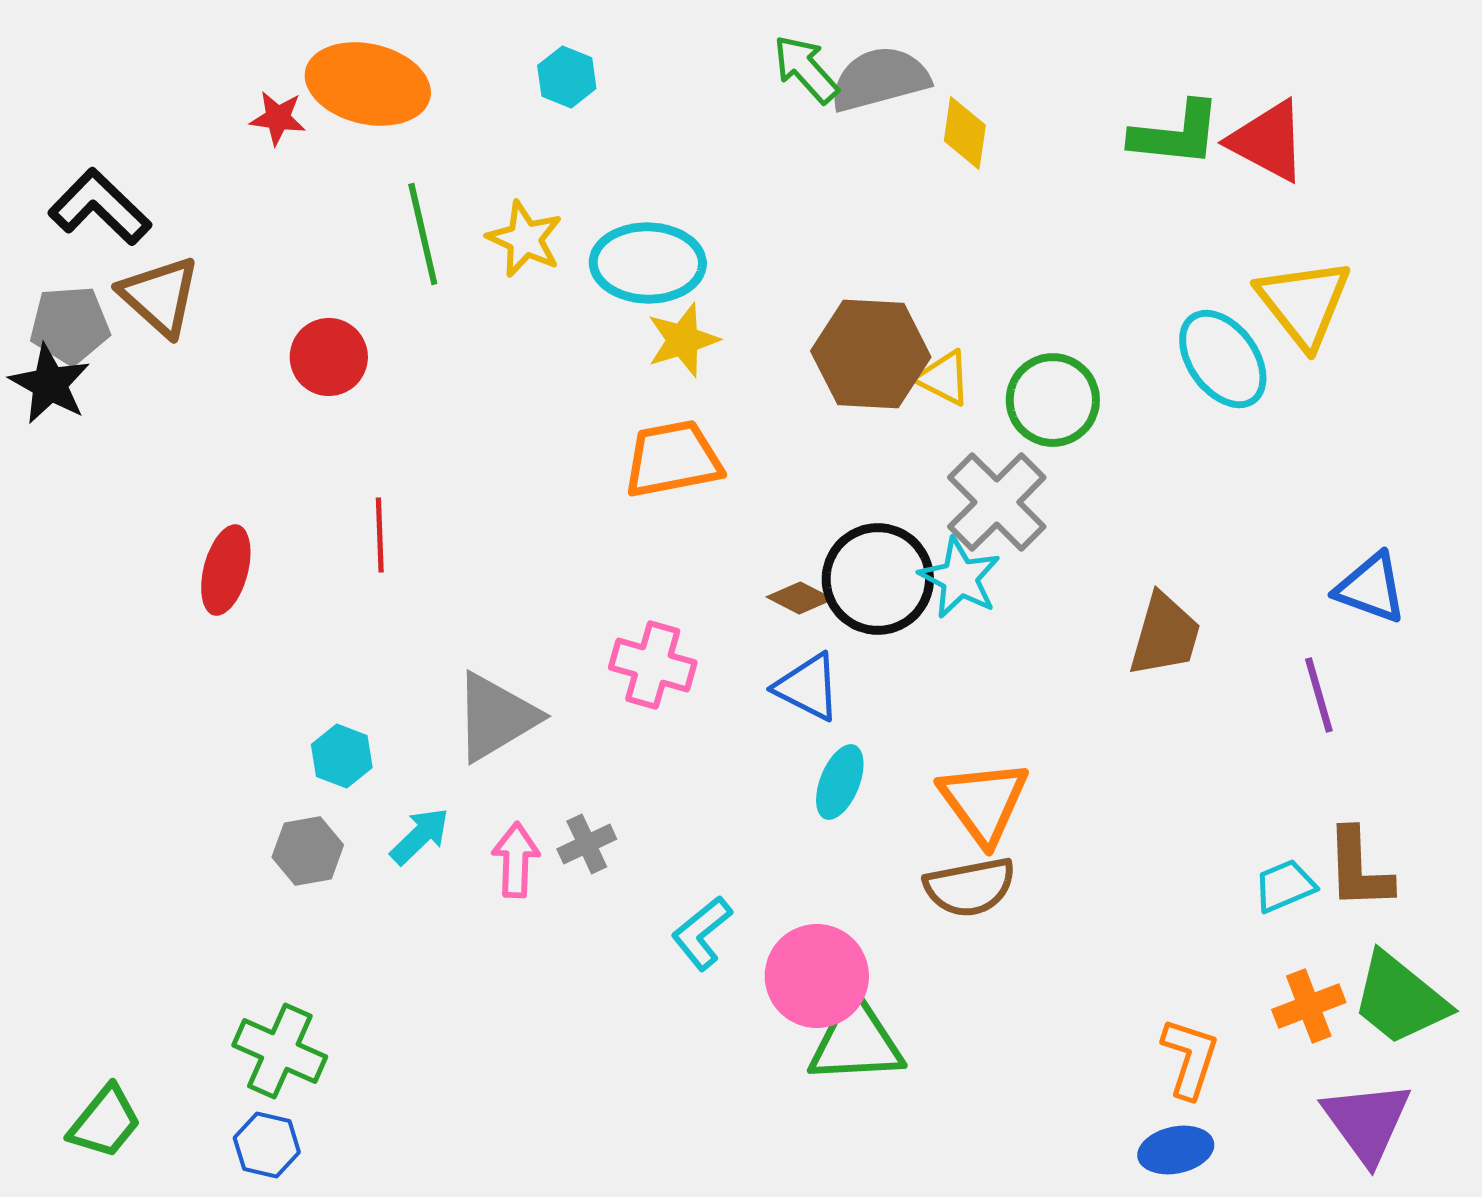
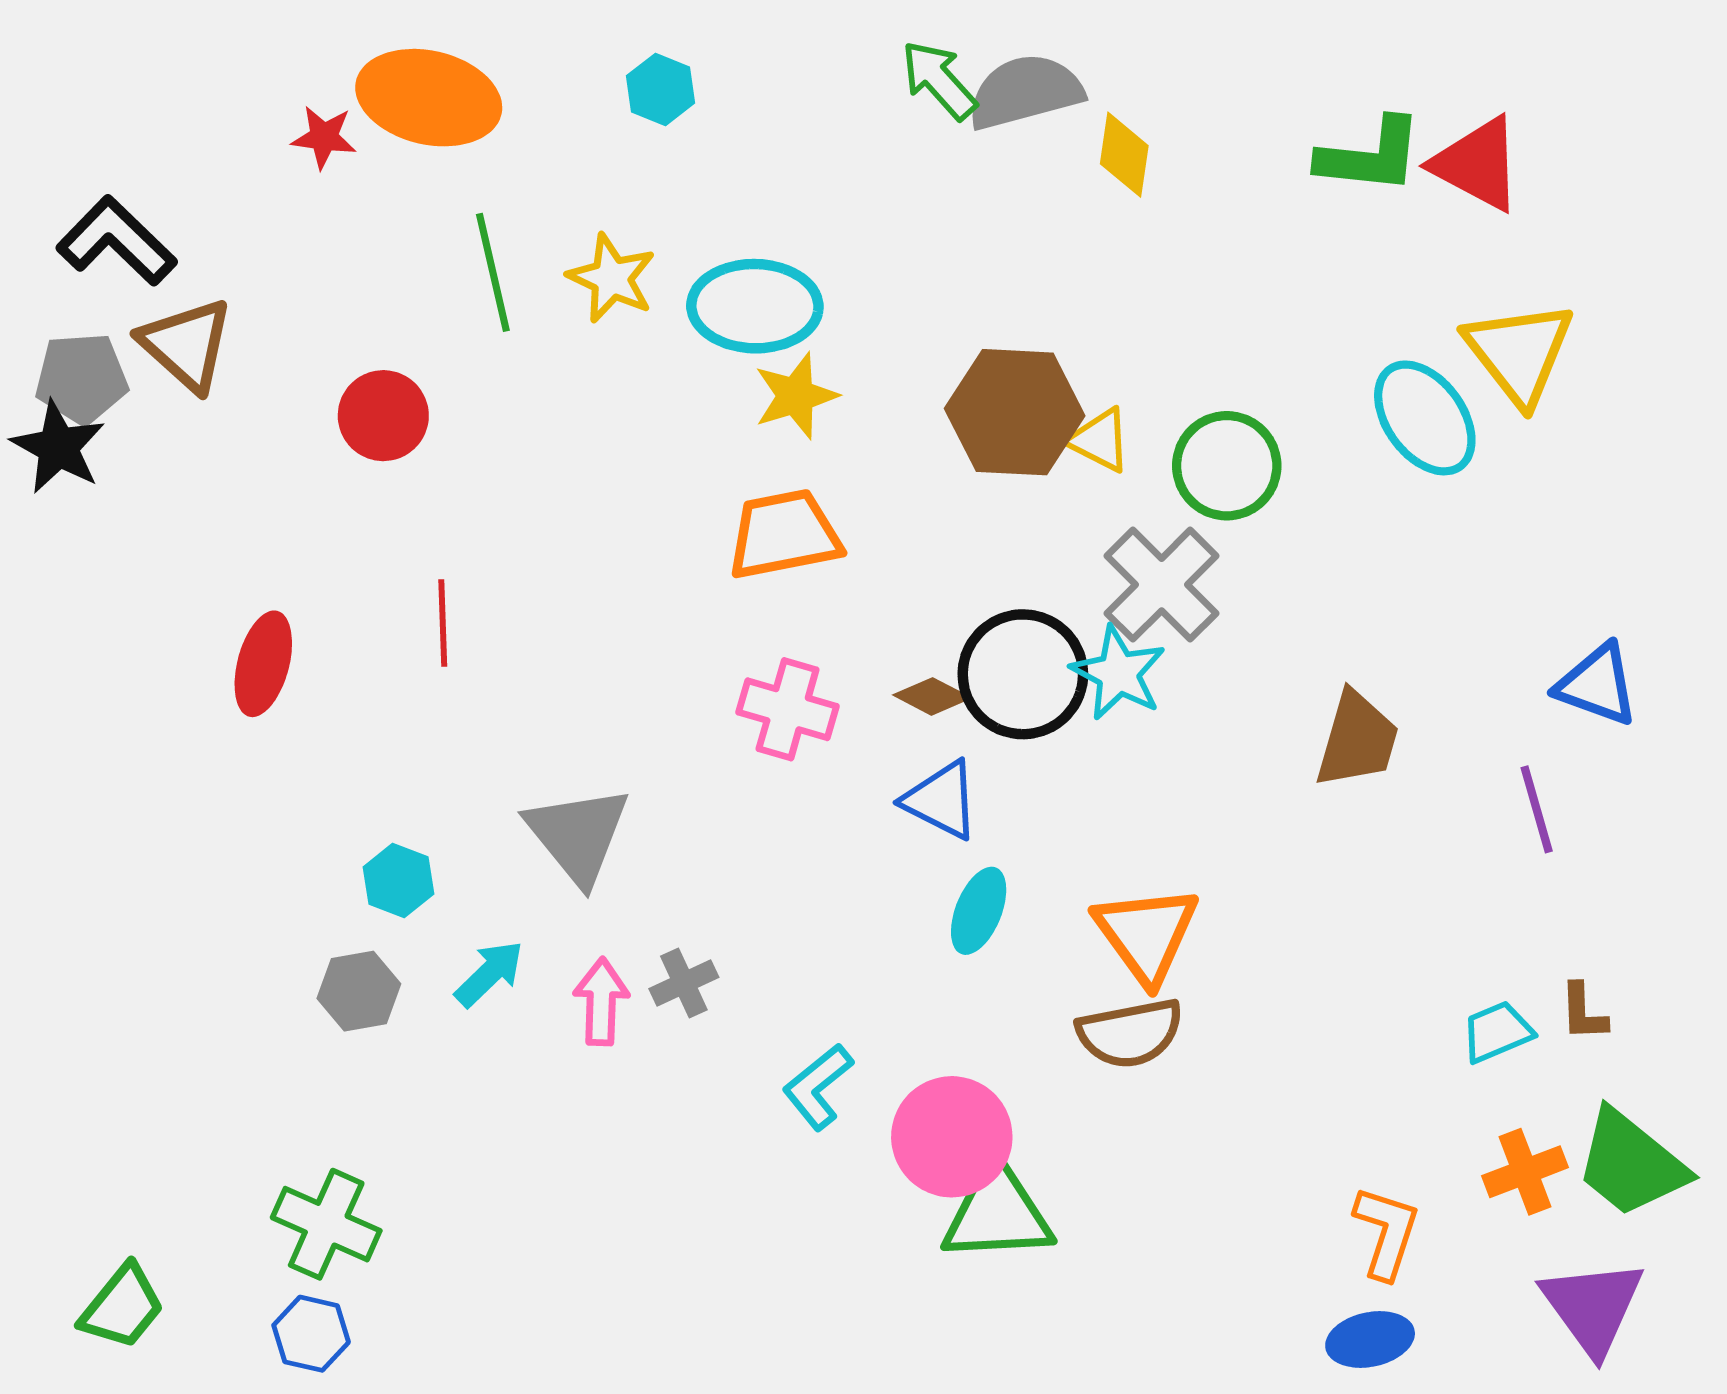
pink cross: (653, 665) -> (788, 709), moved
gray triangle: (496, 717) -> (578, 835), turned -38
brown L-shape: (1359, 869) -> (1583, 1012), size x0.6

